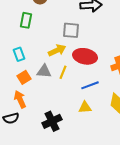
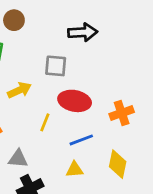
yellow arrow: (57, 50) -> (19, 90), moved
gray triangle: (44, 71) -> (18, 159), moved

